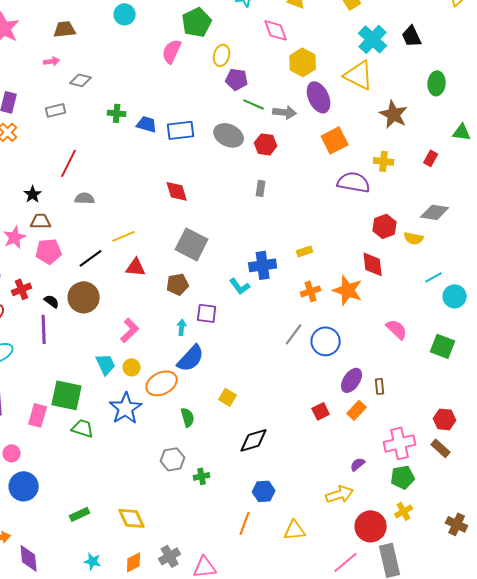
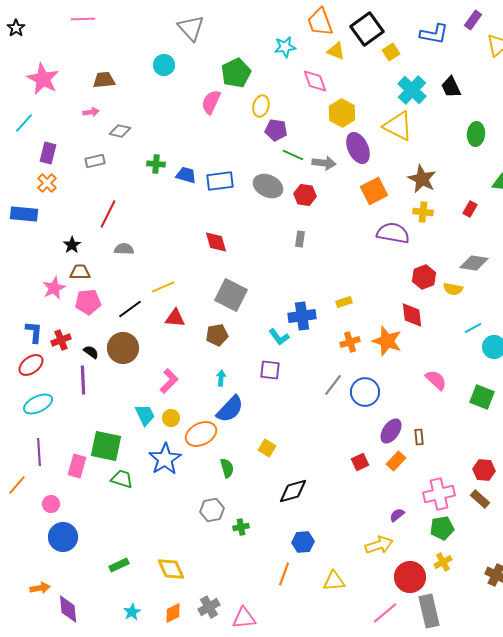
brown star: (394, 114) -> (422, 179), moved
purple square: (207, 313) -> (270, 370), moved
cyan star: (93, 561) -> (132, 612), turned 30

